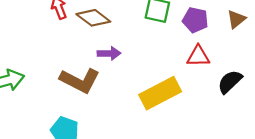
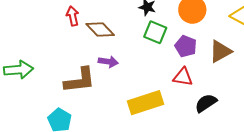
brown triangle: (236, 19) -> (220, 51), size x1.4
brown L-shape: (80, 81) -> (80, 80), turned -44

